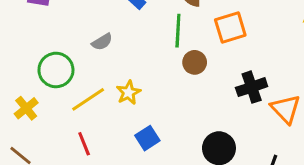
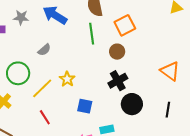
brown circle: (195, 62) -> (117, 52), moved
black cross: (252, 87) -> (118, 81), moved
blue square: (147, 138) -> (85, 106), turned -35

